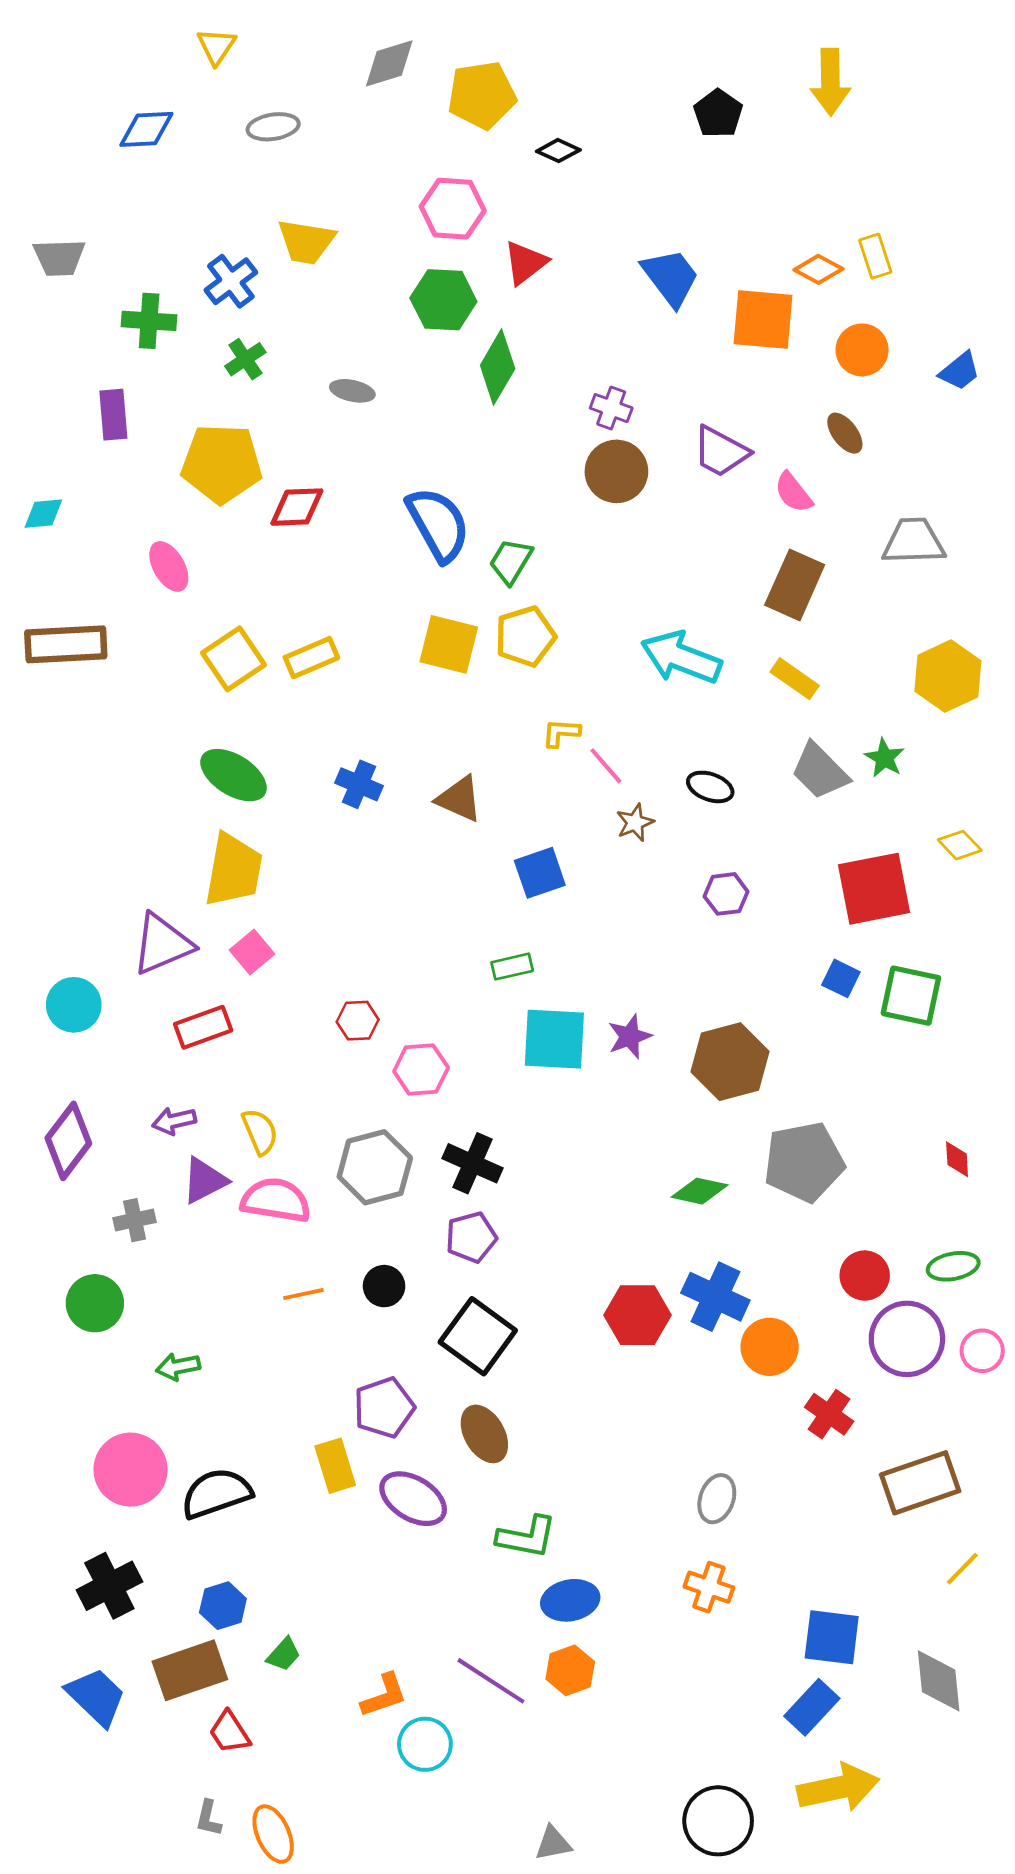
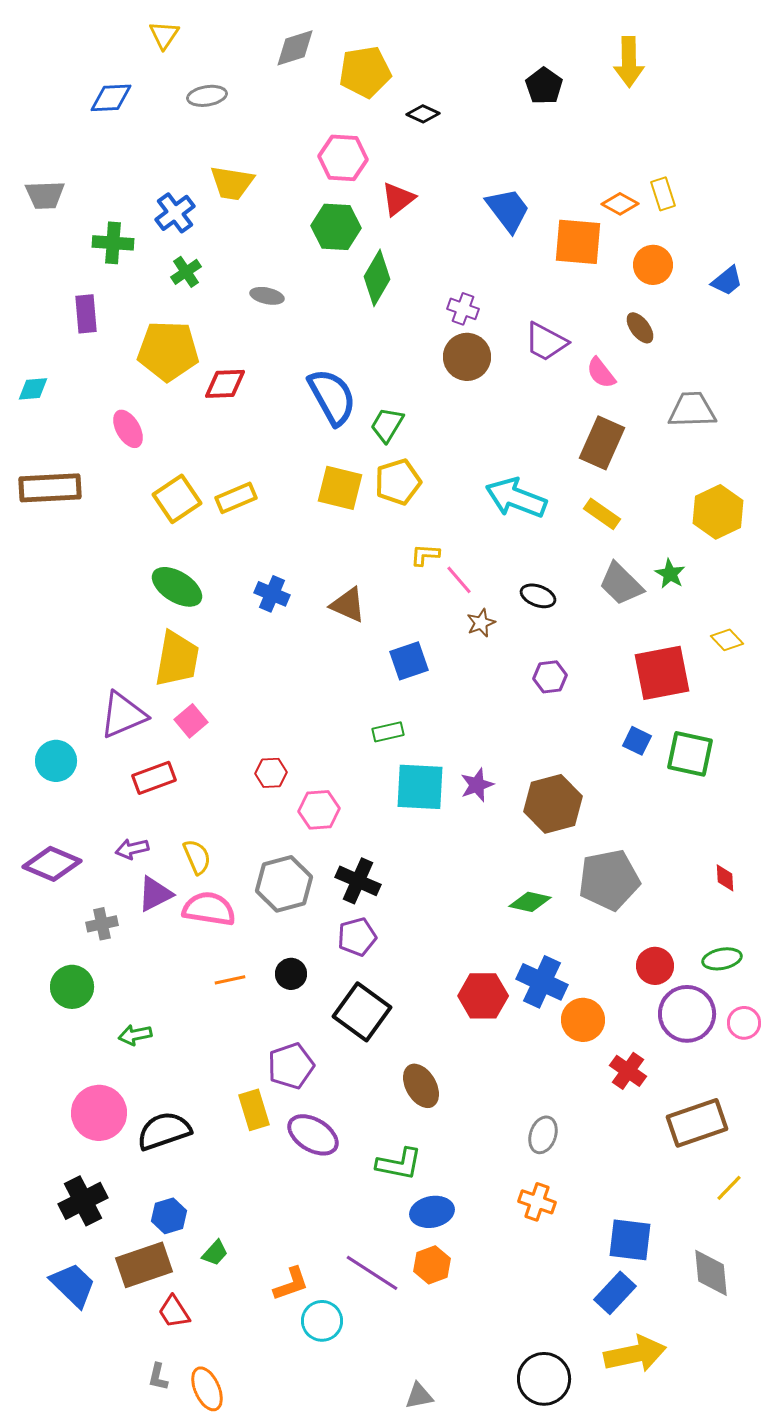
purple diamond: (68, 1141) -> (52, 864), turned 76
brown ellipse: (484, 1434) -> (421, 1086), moved

